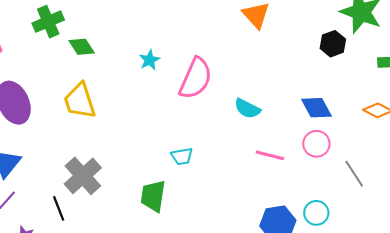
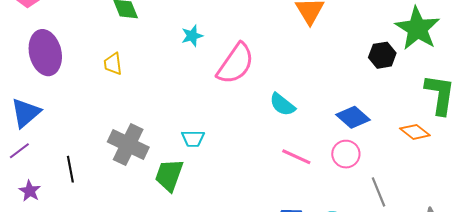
yellow trapezoid: (80, 101) -> (113, 64), size x0.6
blue diamond: (316, 108) -> (353, 117), turned -32
cyan trapezoid: (182, 156) -> (193, 139), moved
gray cross: (83, 176) -> (128, 144), moved, turned -33

